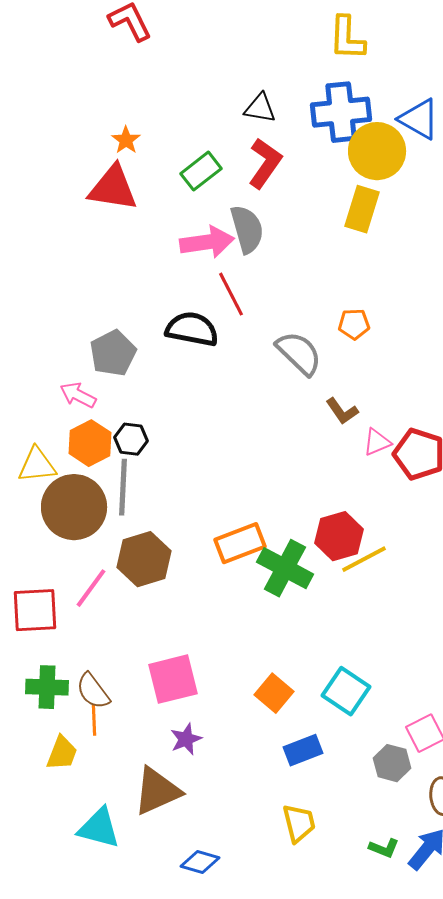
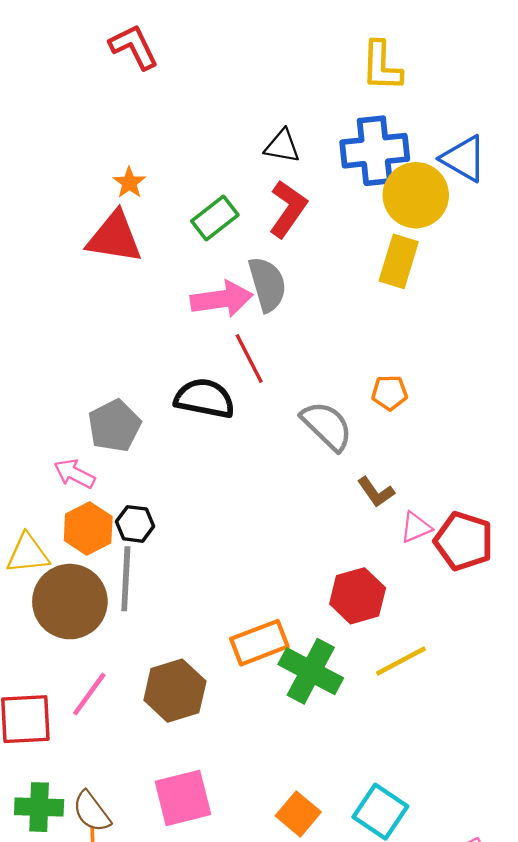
red hexagon: (339, 536) -> (358, 596), moved
brown hexagon: (144, 559) -> (175, 691), moved

